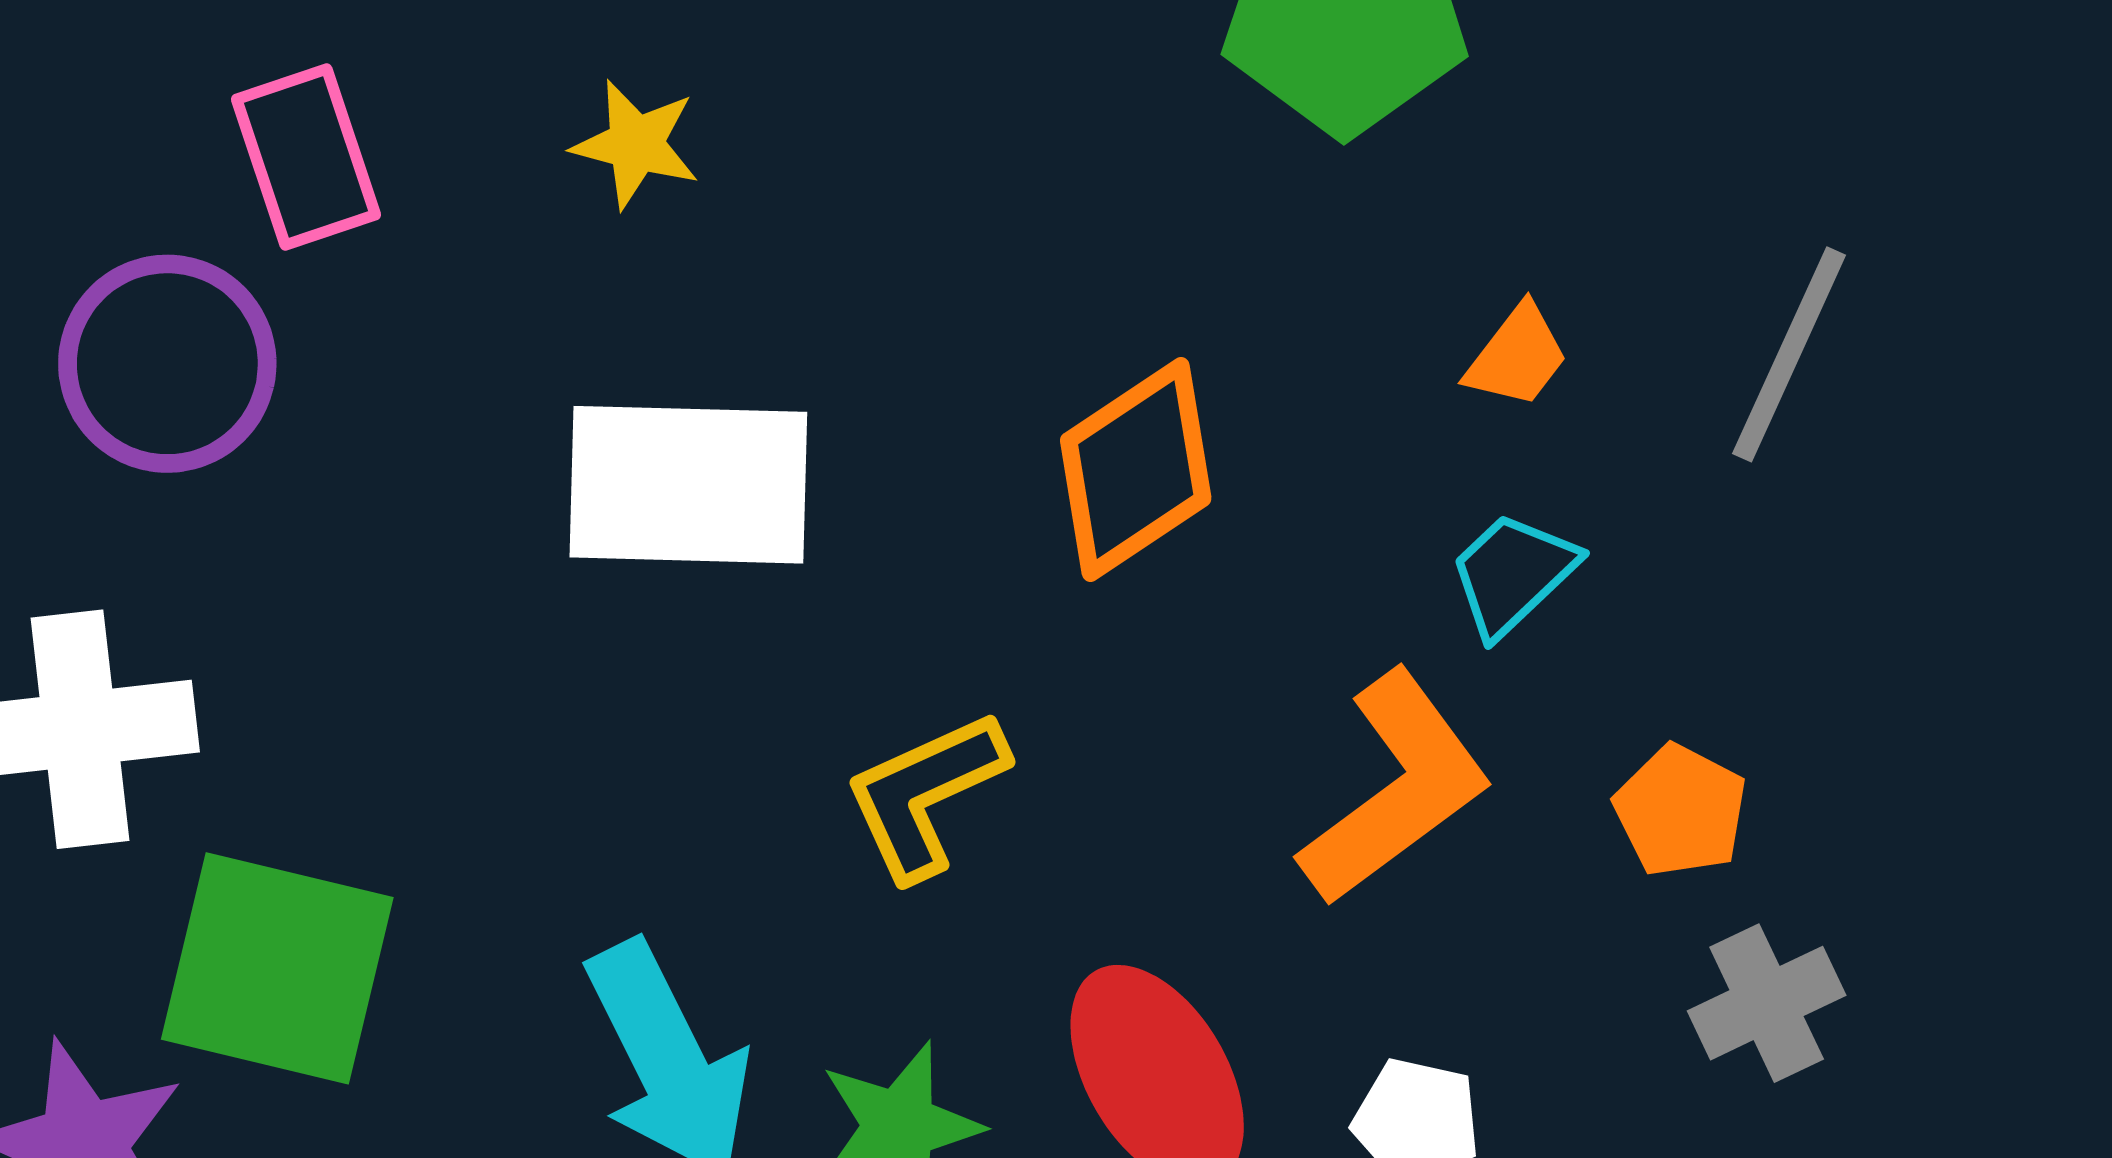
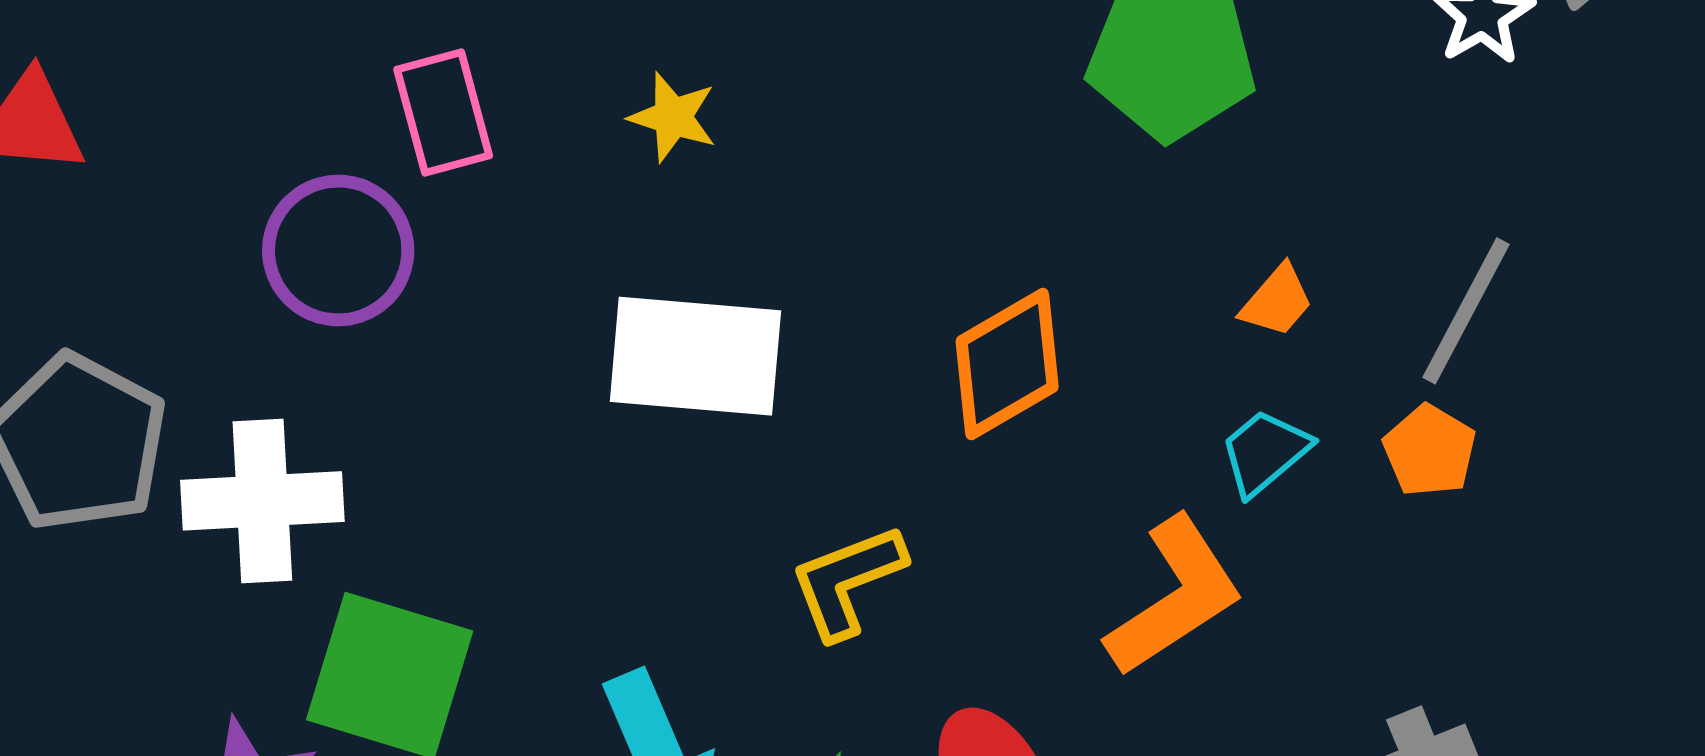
orange pentagon: (1681, 811) -> (1430, 451), moved

